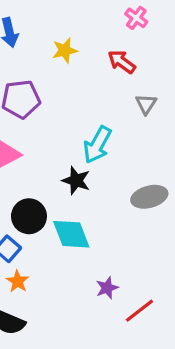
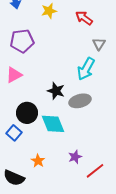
cyan arrow: (97, 145) -> (86, 69), moved
gray ellipse: (149, 197) -> (80, 101), moved
orange star: (18, 281) -> (38, 161), moved

